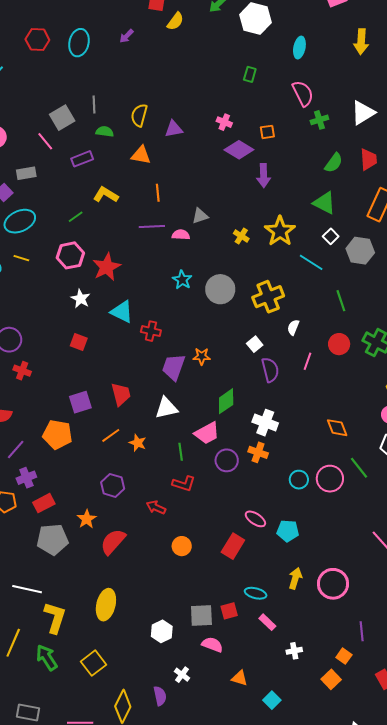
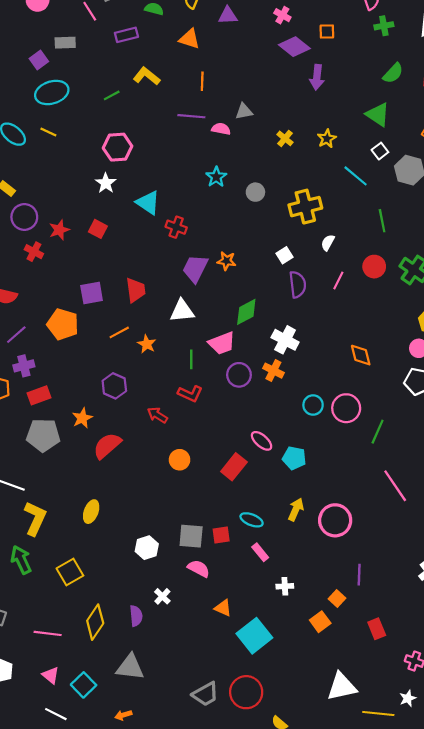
yellow star: (280, 231) -> (327, 139), size x0.6
pink hexagon: (70, 255) -> (118, 147), moved
red star: (107, 267) -> (59, 230), moved, size x0.7
gray circle: (220, 289) -> (255, 192), size x0.6
green line: (359, 468) -> (378, 432), moved, turned 55
yellow ellipse: (106, 605) -> (91, 512), size x0.7
cyan square: (272, 700) -> (254, 636), size x1.8

